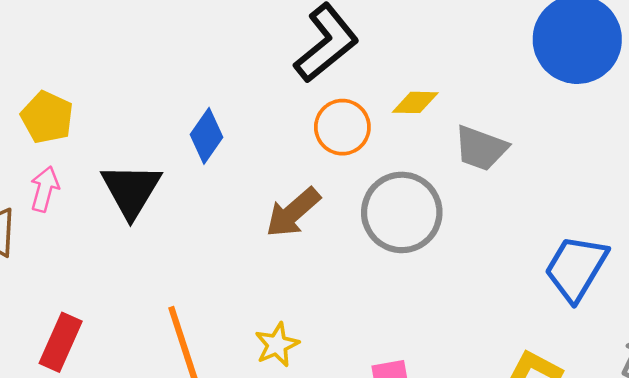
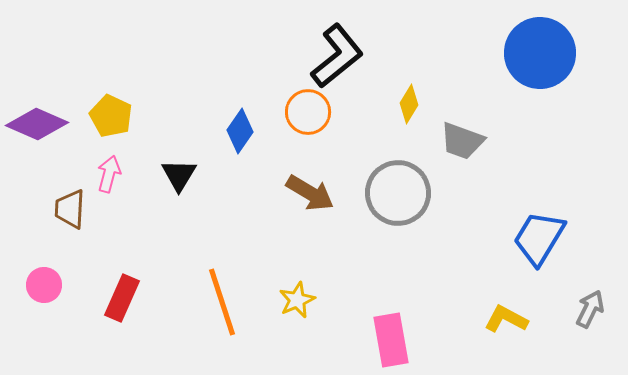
yellow diamond: (415, 102) -> (409, 104), turned -60
orange circle: (342, 127) -> (308, 112), moved
black triangle: (131, 190) -> (179, 175), size x0.7
brown arrow: (293, 212) -> (310, 193), turned -108

